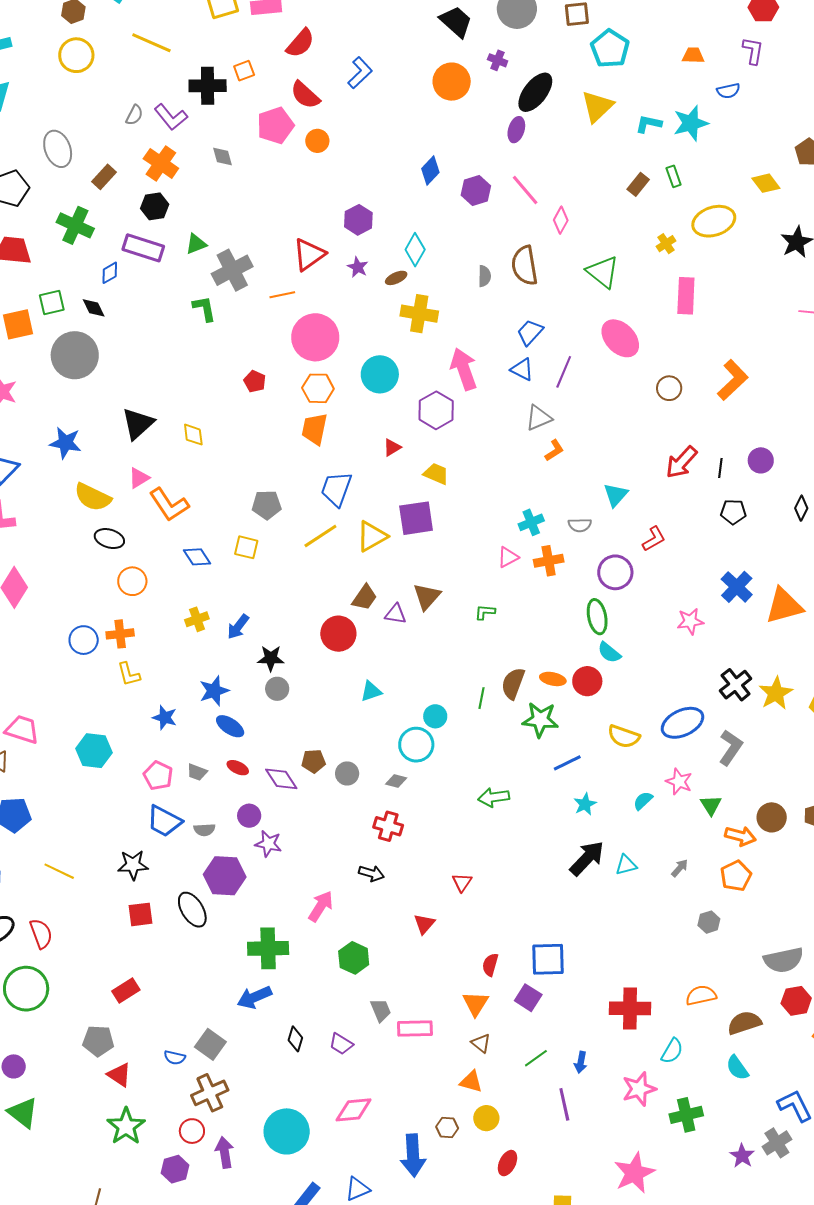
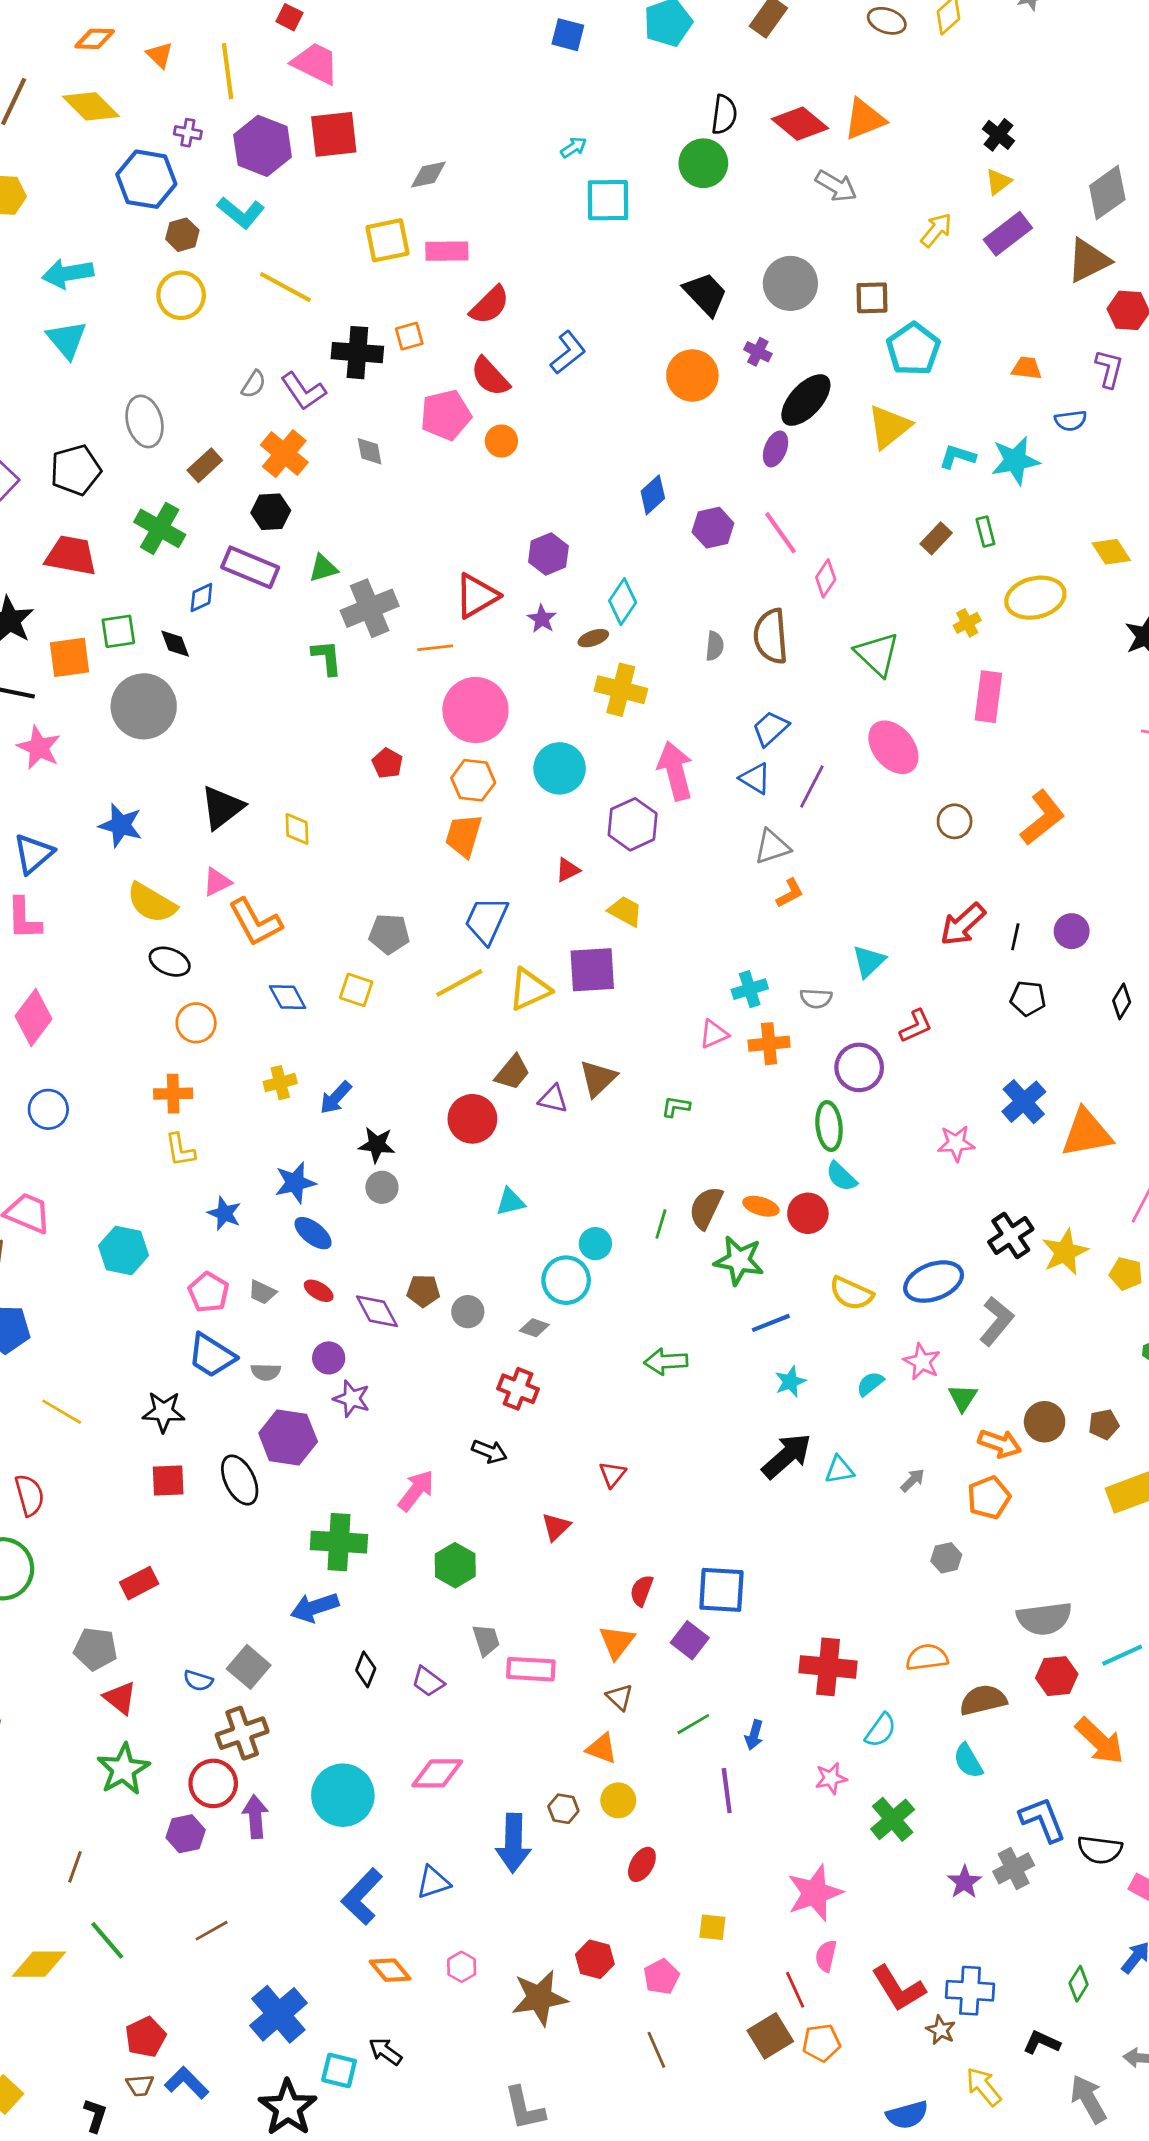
blue circle: (84, 640) -> (48, 1109), moved
pink star: (639, 1089) -> (831, 1778), size x0.7
green cross: (686, 1115) -> (893, 1819), turned -32
red circle: (192, 1131) -> (213, 1783), size x1.4

